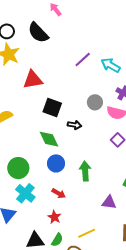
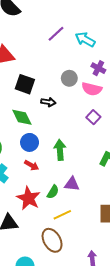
red arrow: (59, 193) -> (32, 165), moved
purple triangle: (109, 202) -> (72, 184), moved
red star: (54, 217) -> (29, 198), size x1.6
green semicircle: (57, 240) -> (53, 192), moved

